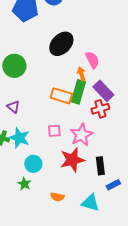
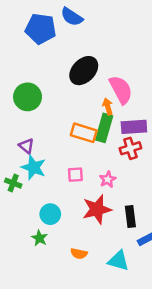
pink semicircle: (92, 60) -> (121, 90), size x1.4
purple rectangle: (103, 91) -> (134, 127), turned -50
pink star: (81, 135) -> (108, 179), size x0.6
cyan star: (19, 138) -> (33, 167), moved

